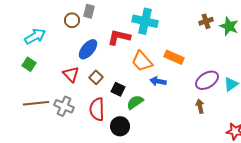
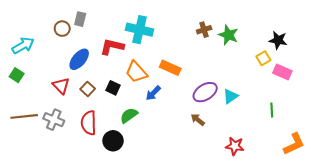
blue arrow: (158, 81) -> (153, 93), turned -56
black square: (118, 89) -> (113, 88), moved
brown arrow: (200, 106) -> (198, 120), turned -40

